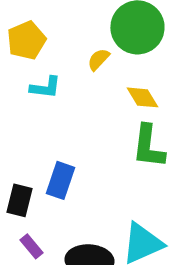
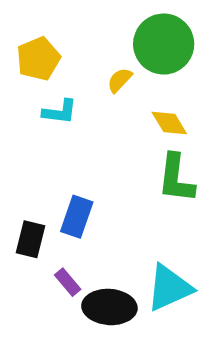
purple rectangle: (31, 246) -> (68, 282), moved

